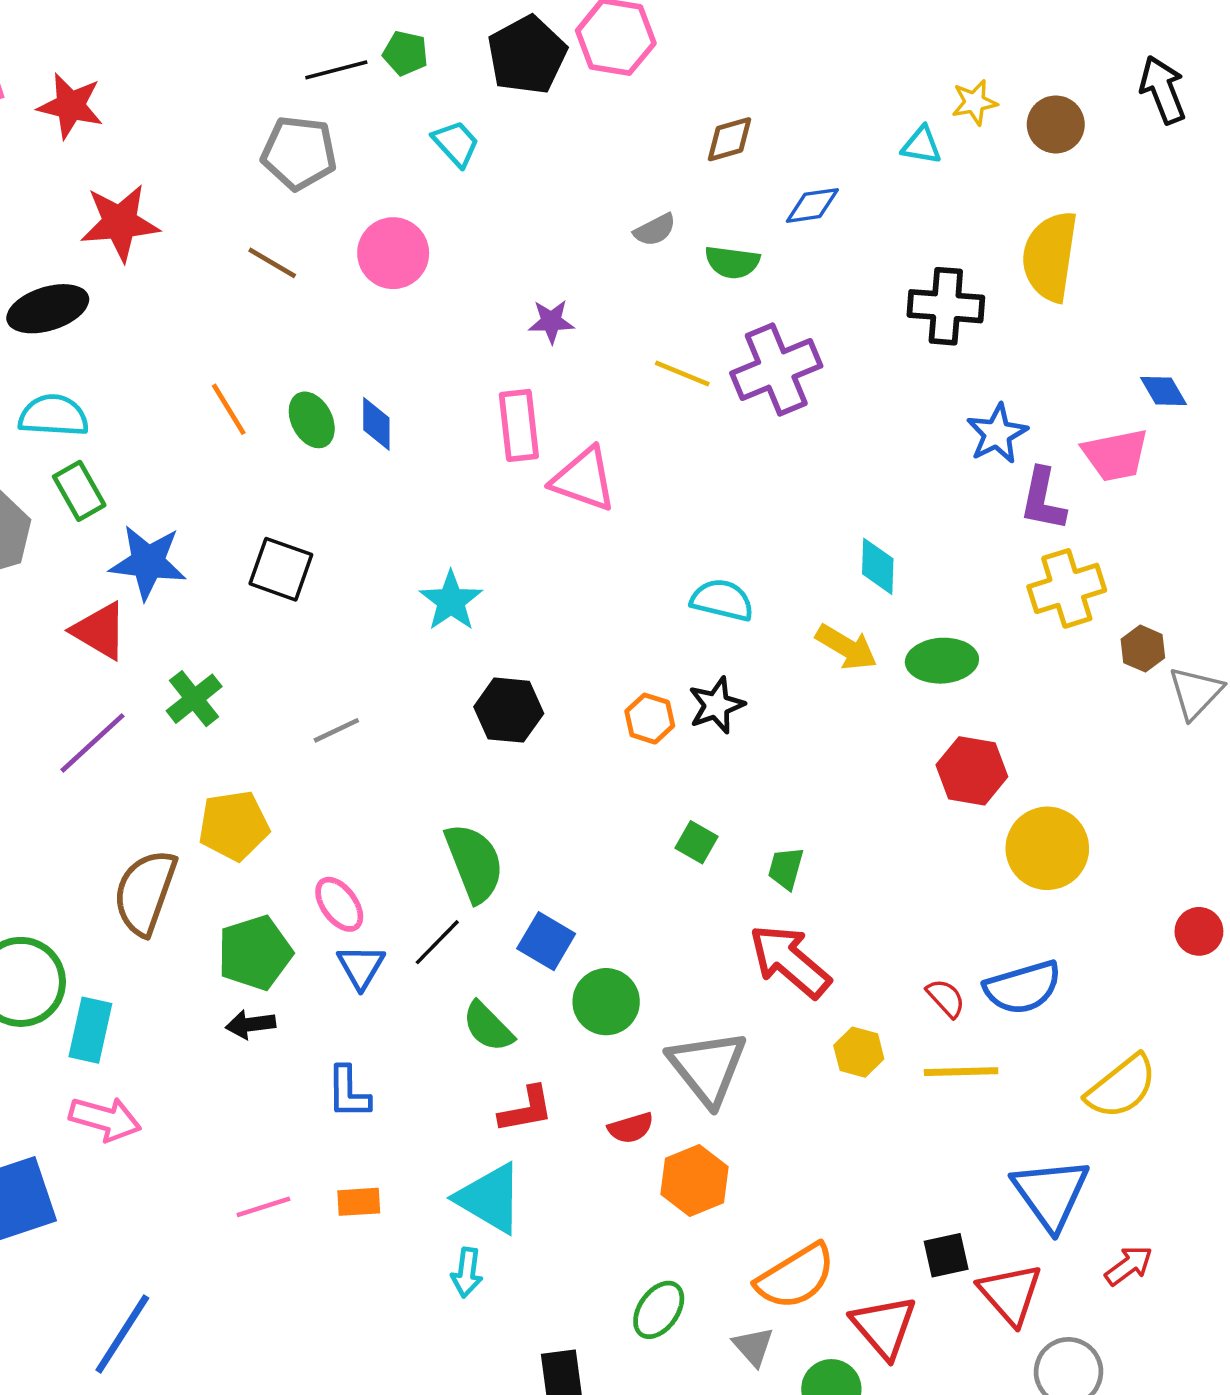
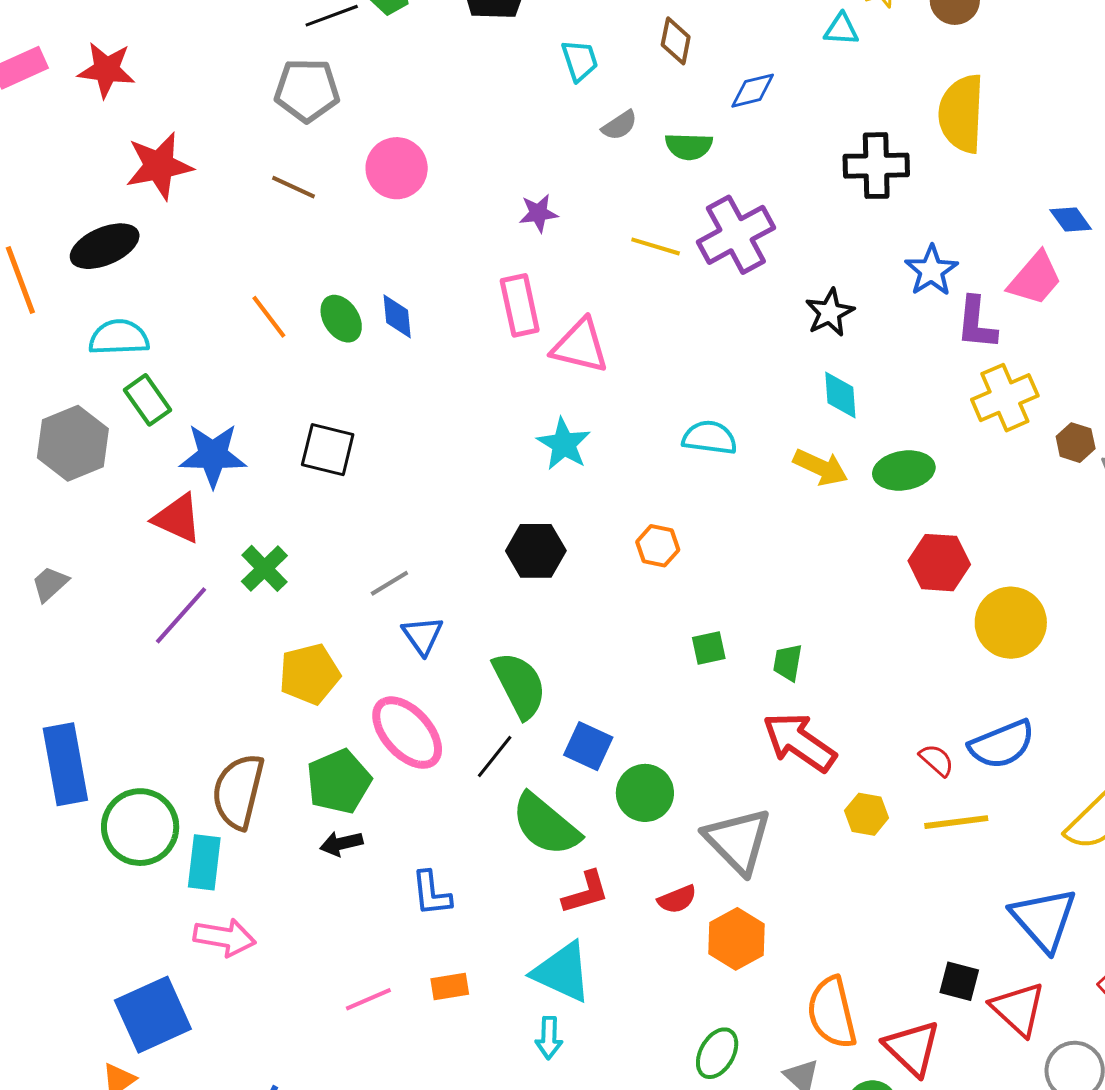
brown diamond: (730, 139) -> (676, 41), turned -57
cyan trapezoid: (456, 143) -> (580, 60), moved, turned 30
pink trapezoid: (1115, 455) -> (1035, 279), turned -32
cyan star: (451, 601) -> (564, 444), moved
black star: (716, 705) -> (830, 313), moved
green square: (696, 842) -> (709, 648), turned -36
brown semicircle: (145, 892) -> (238, 791), moved
pink ellipse: (339, 904) -> (407, 733), size x1.6
blue triangle: (361, 967) -> (423, 635), moved
green semicircle: (488, 1027) -> (546, 825), size x1.5
black square: (946, 1255) -> (959, 981), turned 33
orange semicircle: (796, 1276) -> (832, 1013), turned 114

